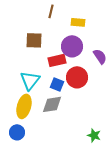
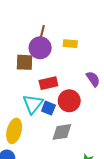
purple circle: (72, 46) -> (40, 48), moved
cyan triangle: (30, 80) -> (33, 104), moved
gray diamond: (52, 104) -> (62, 132), moved

